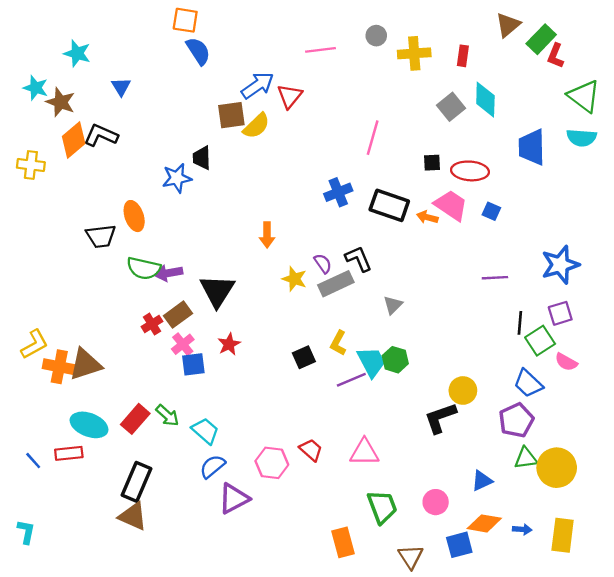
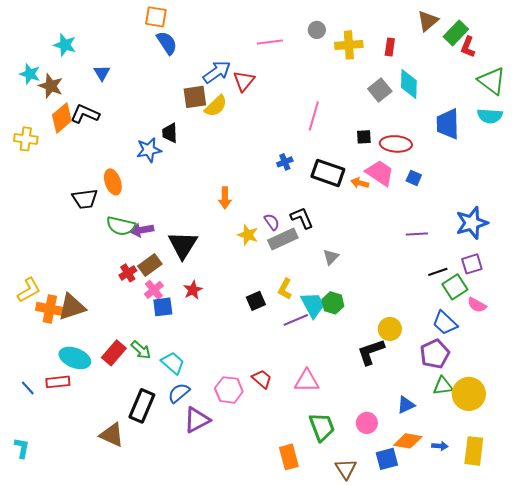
blue cross: (338, 192) -> (285, 162), size x0.7
black line: (520, 323) -> (438, 272), turned 66
black rectangle: (136, 482) -> (142, 406), moved

